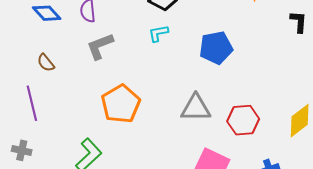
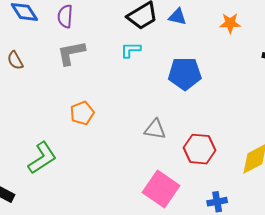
orange pentagon: (121, 104) -> (82, 113), size x0.6
gray triangle: (196, 108) -> (155, 129), size x0.7

